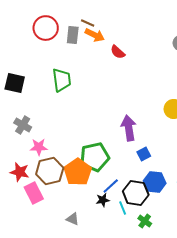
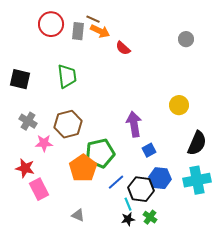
brown hexagon: (50, 171) -> (68, 124), moved
black star: (103, 200) -> (128, 219), moved

